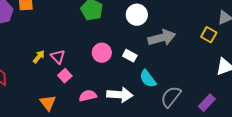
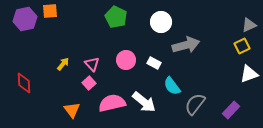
yellow square: (209, 35) -> (242, 46), moved, turned 35
pink triangle: (58, 57) -> (92, 64), moved
white arrow: (120, 95) -> (144, 102), turned 35
pink semicircle: (88, 96) -> (112, 103), size x1.5

